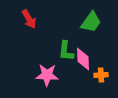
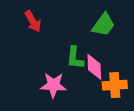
orange cross: (101, 75) -> (115, 85), size x1.5

